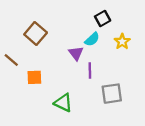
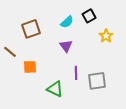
brown square: (36, 33) -> (31, 29), turned 30
cyan semicircle: (92, 39) -> (67, 22), moved
purple line: (90, 70) -> (76, 73), moved

